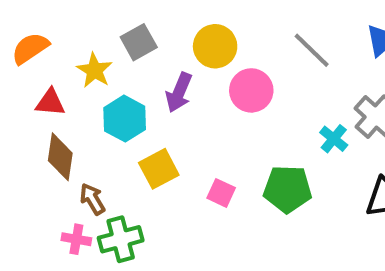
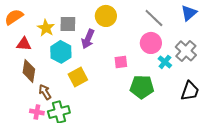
gray square: (139, 42) -> (68, 24), moved, turned 30
pink circle: (251, 90) -> (151, 43), moved
pink square: (221, 193) -> (121, 62), moved, turned -32

